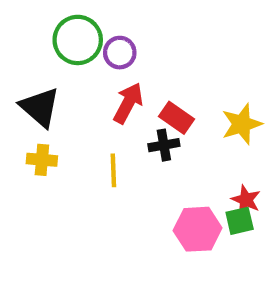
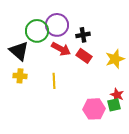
green circle: (78, 40) -> (37, 31), moved
purple circle: (120, 53) -> (57, 25), size x1.5
red arrow: (128, 103) -> (61, 49), turned 90
black cross: (164, 145) -> (83, 35), moved

